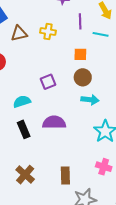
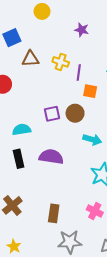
purple line: (80, 21) -> (79, 73), moved
brown circle: (83, 77) -> (75, 113), moved

